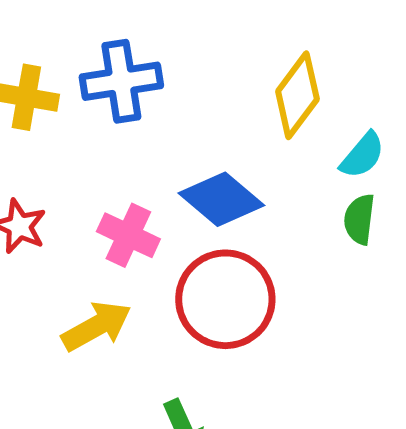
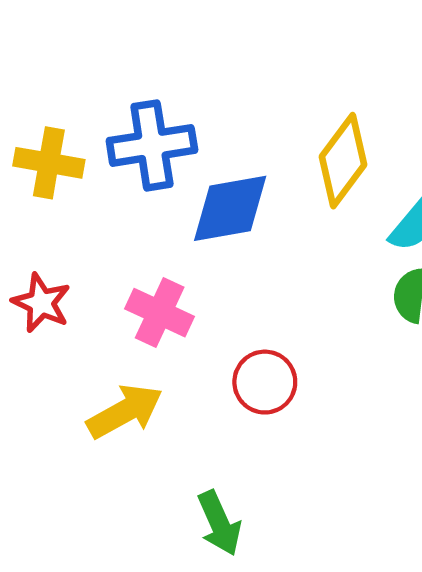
blue diamond: (221, 199) -> (230, 208), moved, turned -50
red circle: (225, 299) -> (265, 382), size x0.6

